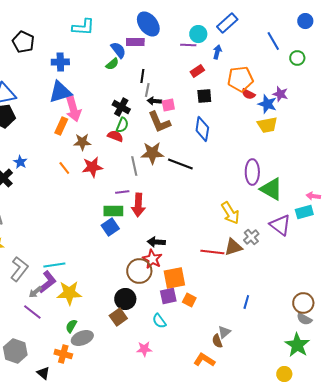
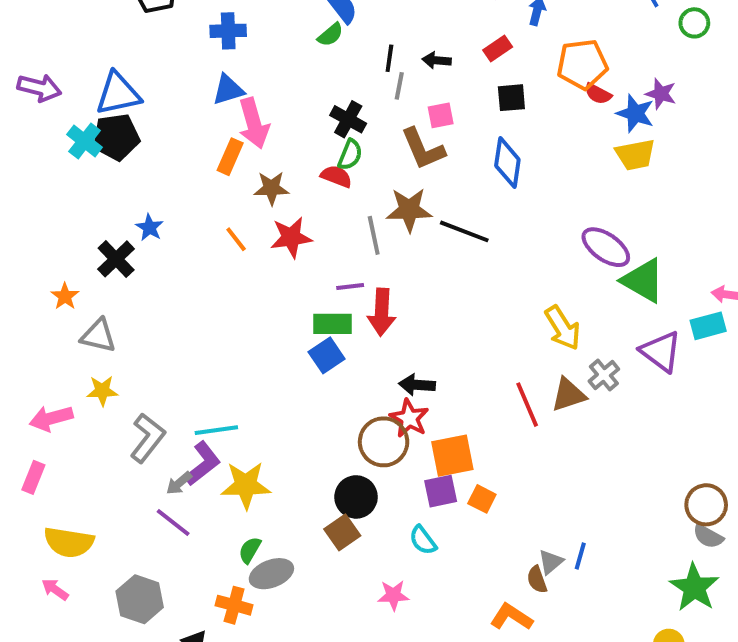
blue triangle: (60, 92) -> (228, 90), size x0.7
black arrow: (154, 101) -> (437, 60), moved
purple ellipse: (252, 172) -> (606, 247), turned -55
red line: (212, 252) -> (527, 405), turned 60
blue line: (246, 302) -> (580, 556), moved

